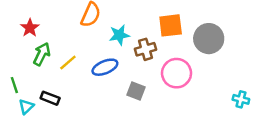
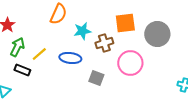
blue ellipse: (105, 67) -> (70, 58), turned 30
black rectangle: (50, 98) -> (22, 70), moved

